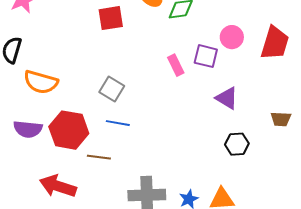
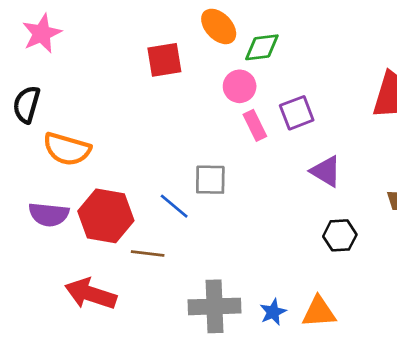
pink circle: (232, 37) -> (240, 86), moved
purple square: (206, 56) -> (297, 113), turned -35
gray square: (112, 89) -> (210, 180), moved, turned -30
blue line: (118, 123) -> (174, 206), turned 30

